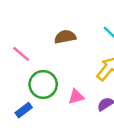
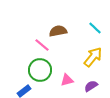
pink line: (21, 54) -> (42, 45), moved

